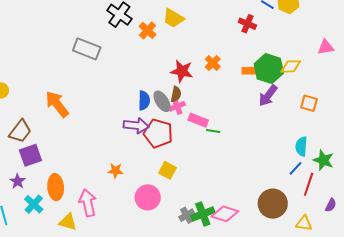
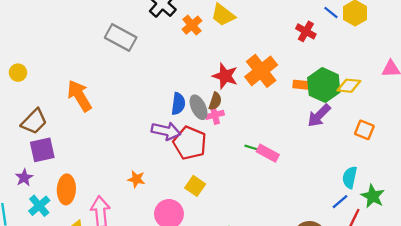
orange cross: (213, 63) -> (261, 71), size x1.8
pink rectangle: (198, 120) -> (268, 153), moved

